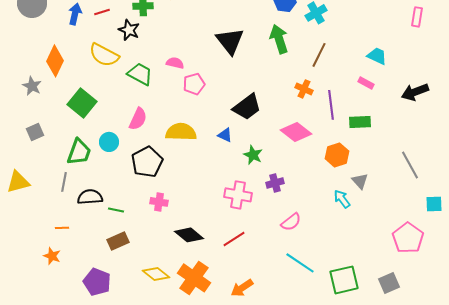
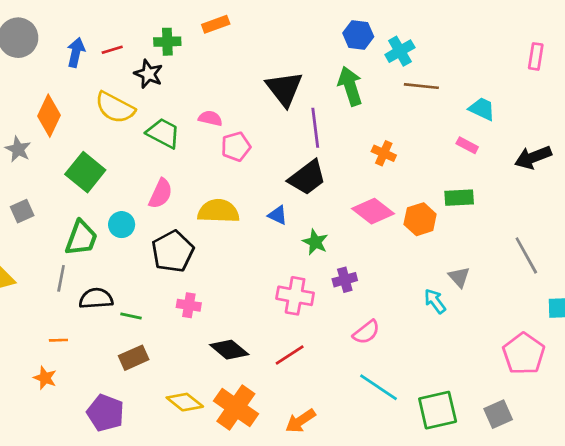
brown line: (319, 55) -> (421, 86), moved, turned 70
purple line: (331, 105) -> (315, 128), moved
orange hexagon: (337, 155) -> (420, 219), moved

